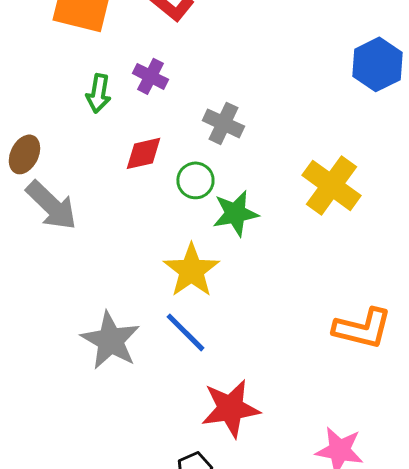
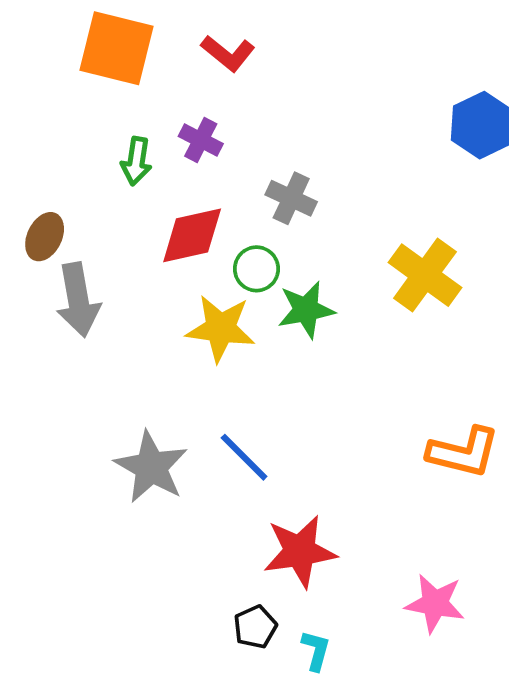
red diamond: (143, 153) -> (192, 235), size x1.4
gray arrow: (51, 205) -> (78, 300), turned 36
yellow star: (191, 270) -> (221, 328), moved, turned -30

